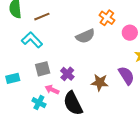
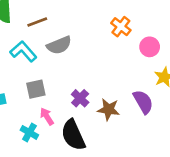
gray semicircle: (85, 36) -> (59, 45), moved
purple cross: (67, 74) -> (80, 98), moved
pink arrow: (52, 90) -> (47, 116), turned 32

